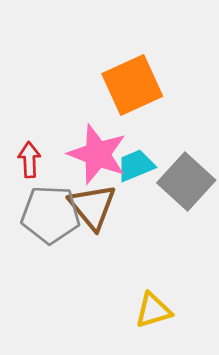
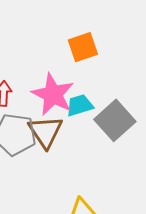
orange square: (132, 85) -> (83, 47), size x0.7

